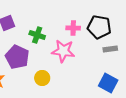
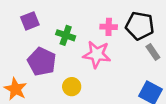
gray rectangle: (110, 49) -> (153, 52), turned 64

